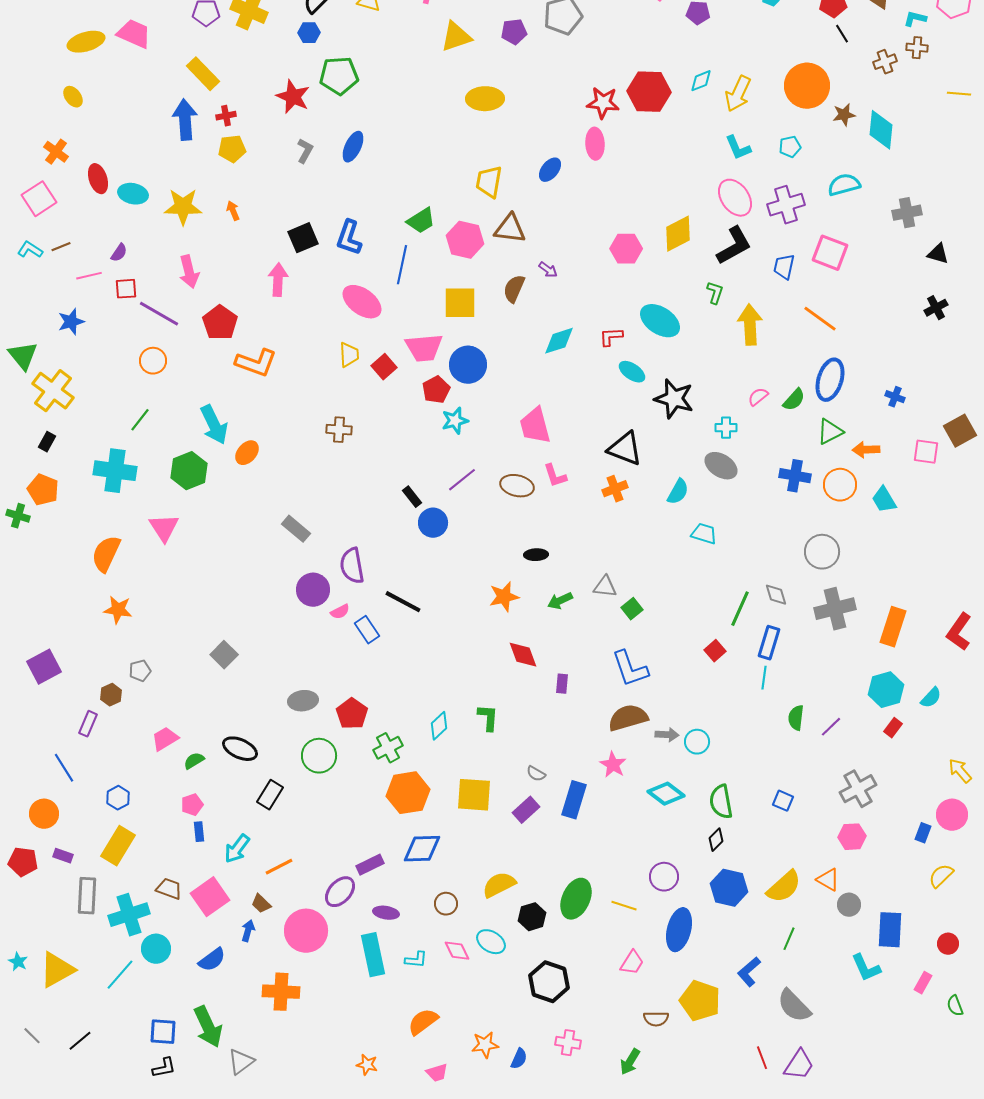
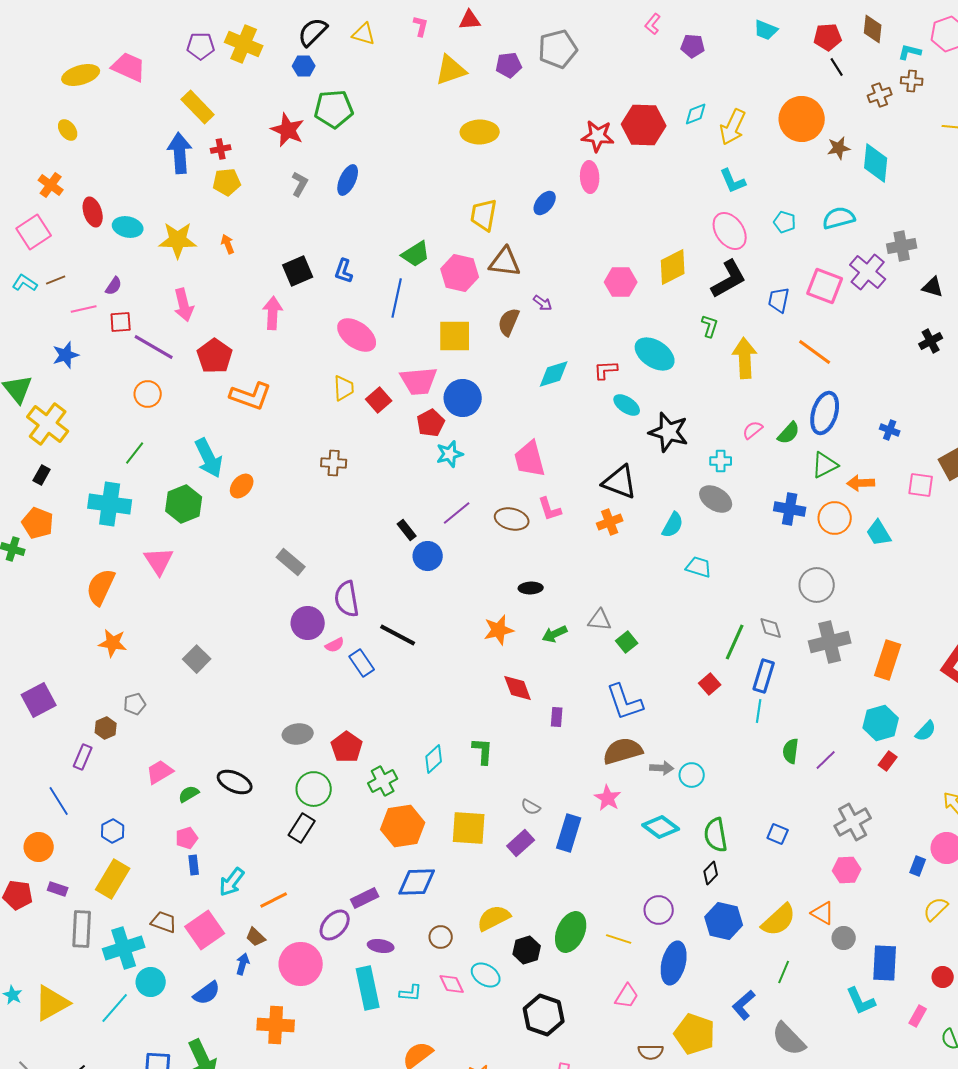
cyan pentagon: (790, 147) -> (785, 222), moved, turned 30
purple cross: (786, 205) -> (868, 272), moved, turned -33
blue L-shape: (349, 238) -> (344, 271), size x0.7
gray square: (224, 655) -> (197, 659), moved
black rectangle: (270, 795) -> (302, 828), moved

